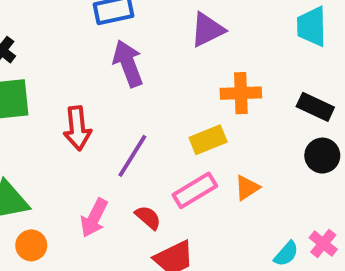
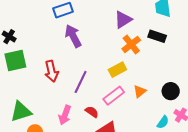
purple triangle: (207, 30) -> (123, 20), moved
orange cross: (241, 93) -> (131, 44), turned -30
black rectangle: (315, 107) -> (157, 36), moved
black circle: (322, 156) -> (171, 91), moved

